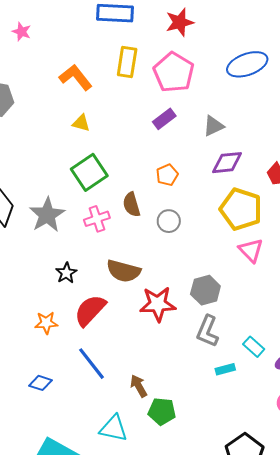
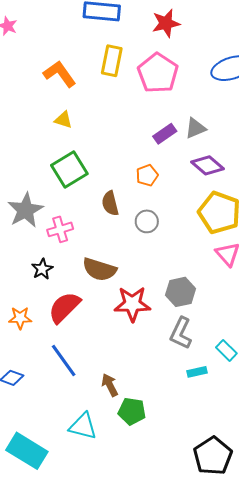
purple rectangle: (164, 119) -> (165, 134), moved
purple diamond: (227, 163) -> (207, 165), turned 44
pink cross: (97, 219) -> (60, 229), moved

